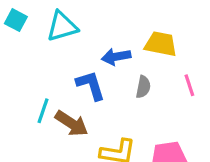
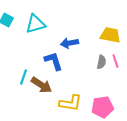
yellow trapezoid: (161, 44) -> (110, 35), moved
gray semicircle: (143, 87) -> (101, 62), moved

